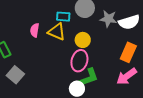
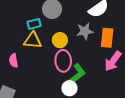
gray star: (108, 19) -> (85, 31), moved
pink semicircle: (35, 30) -> (14, 61), moved

